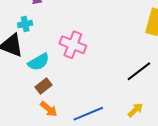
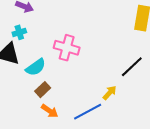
yellow arrow: (135, 110) -> (110, 93), moved

